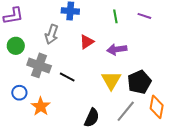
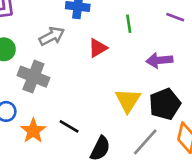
green line: (115, 16) -> (129, 24), moved
gray arrow: (52, 34) -> (52, 36), turned -138
purple arrow: (117, 49) -> (159, 60), moved
black line: (67, 77) -> (69, 126), moved

